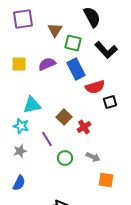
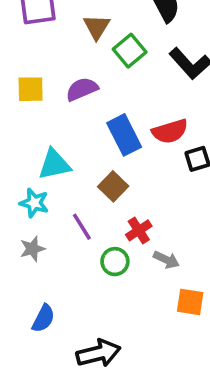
green square: (73, 43) -> (130, 51), turned 36
blue rectangle: (76, 69) -> (124, 135), moved
red cross: (84, 127) -> (139, 230), moved
blue semicircle: (19, 183) -> (43, 318), moved

